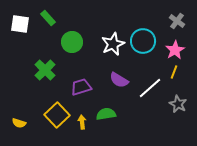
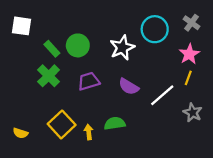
green rectangle: (48, 18) -> (52, 49), moved
cyan circle: (143, 41) -> (155, 29), moved
purple trapezoid: (81, 87) -> (89, 81), moved

